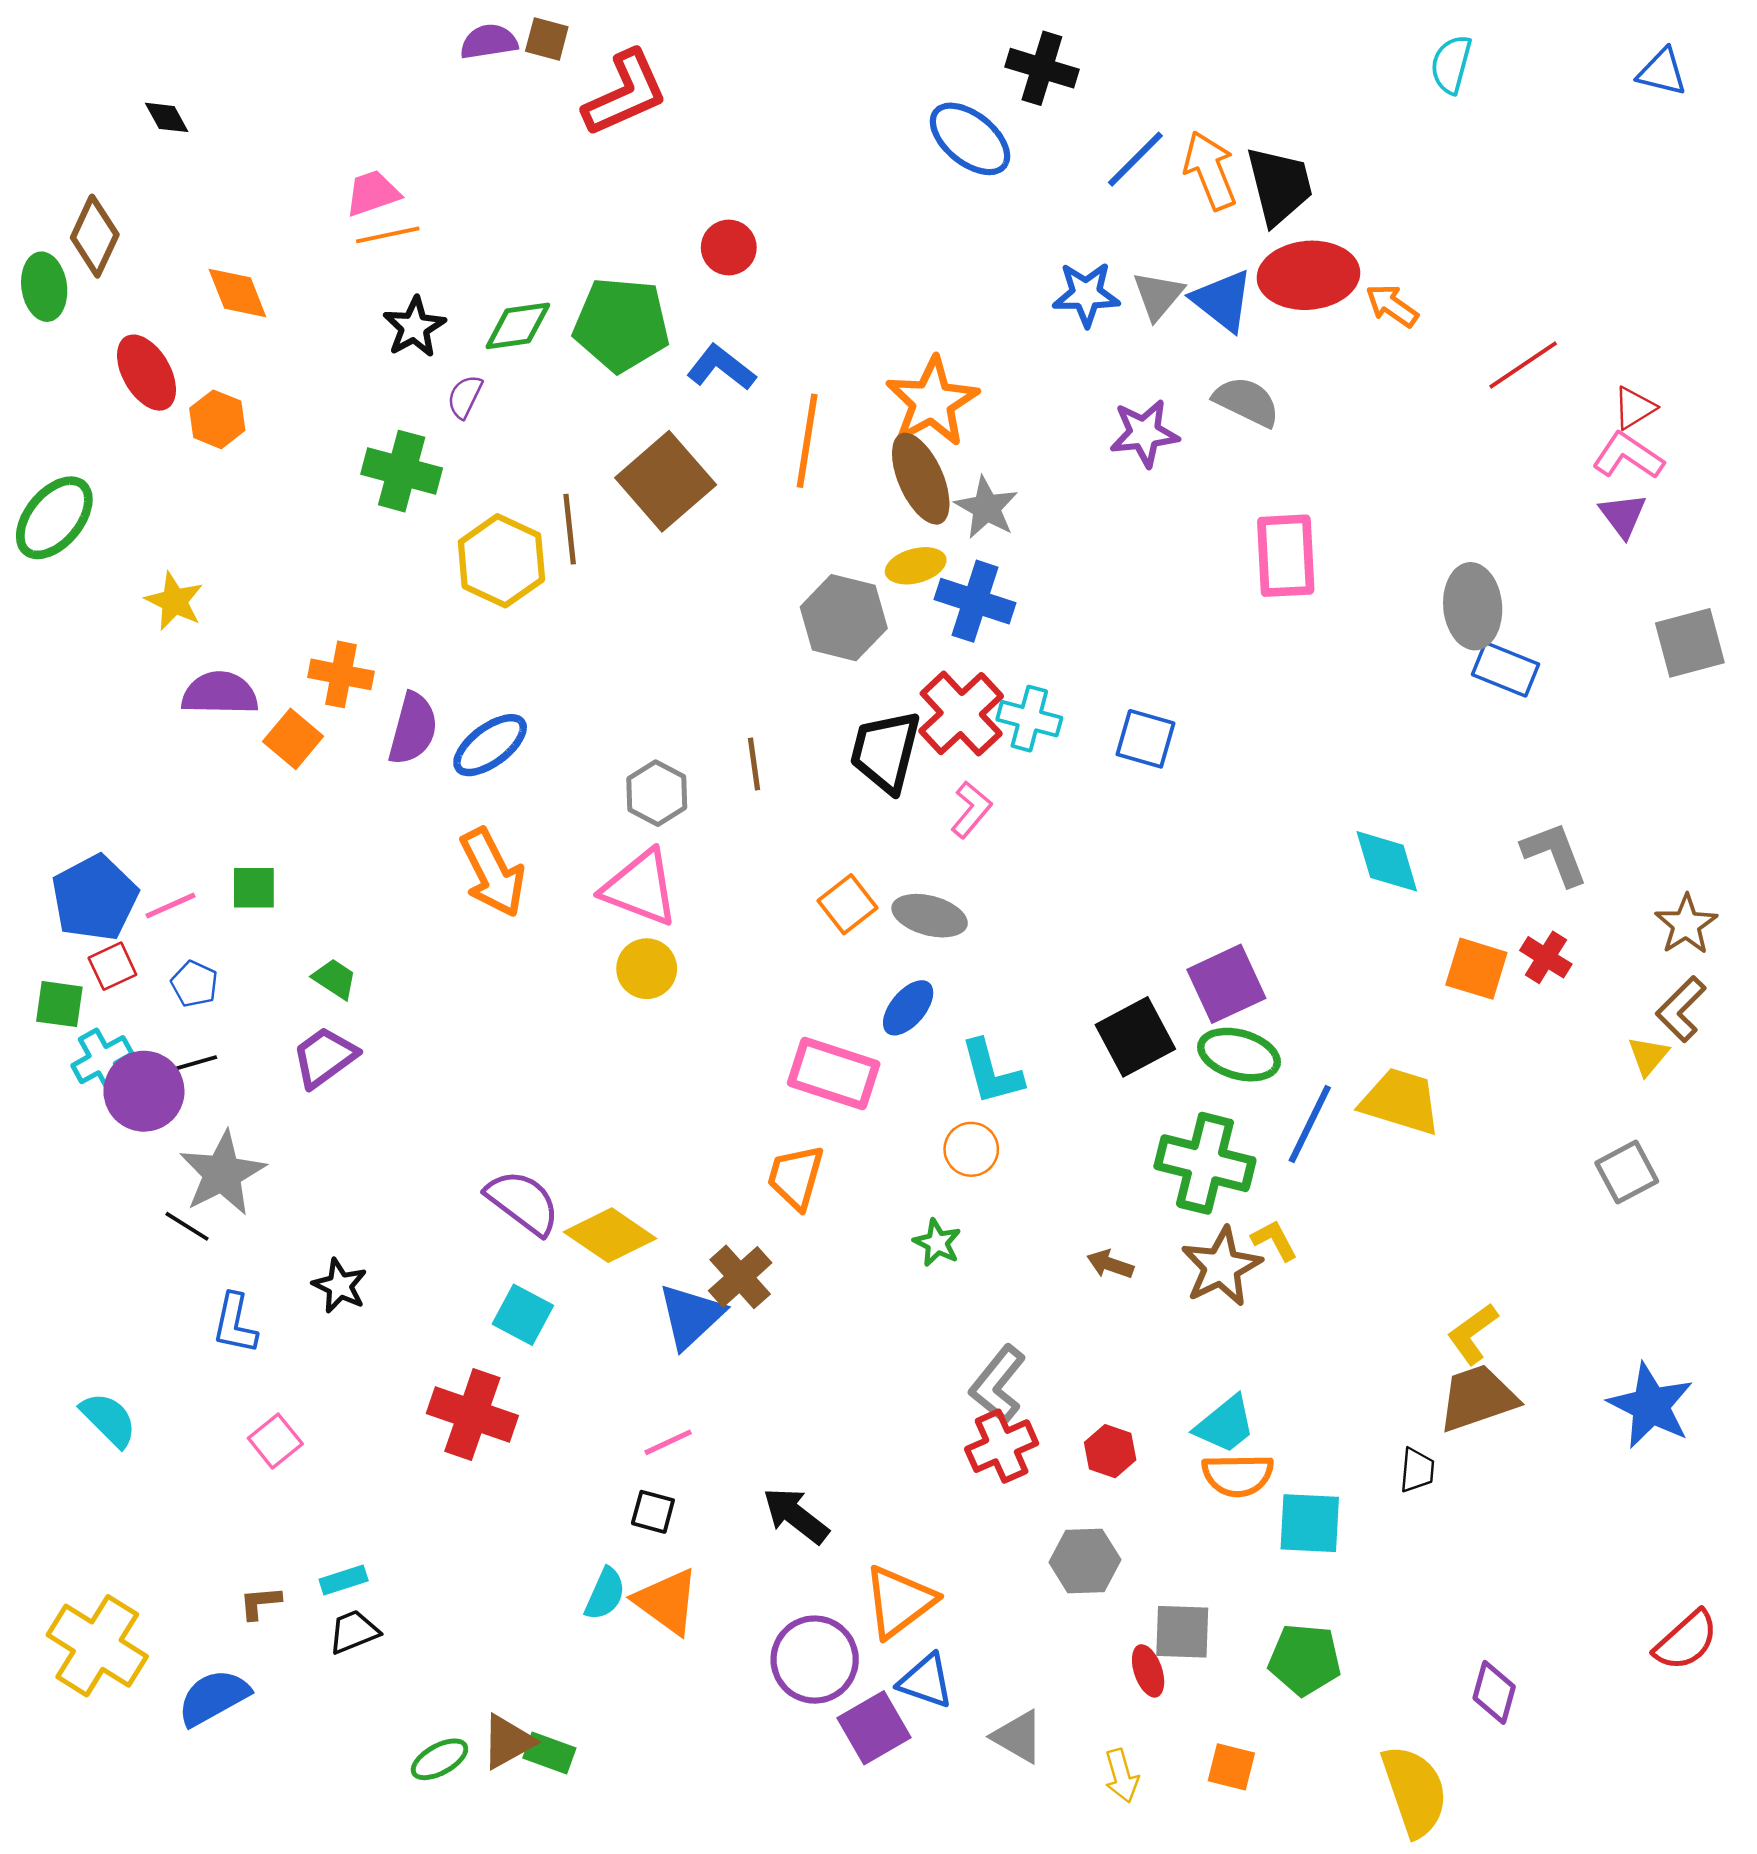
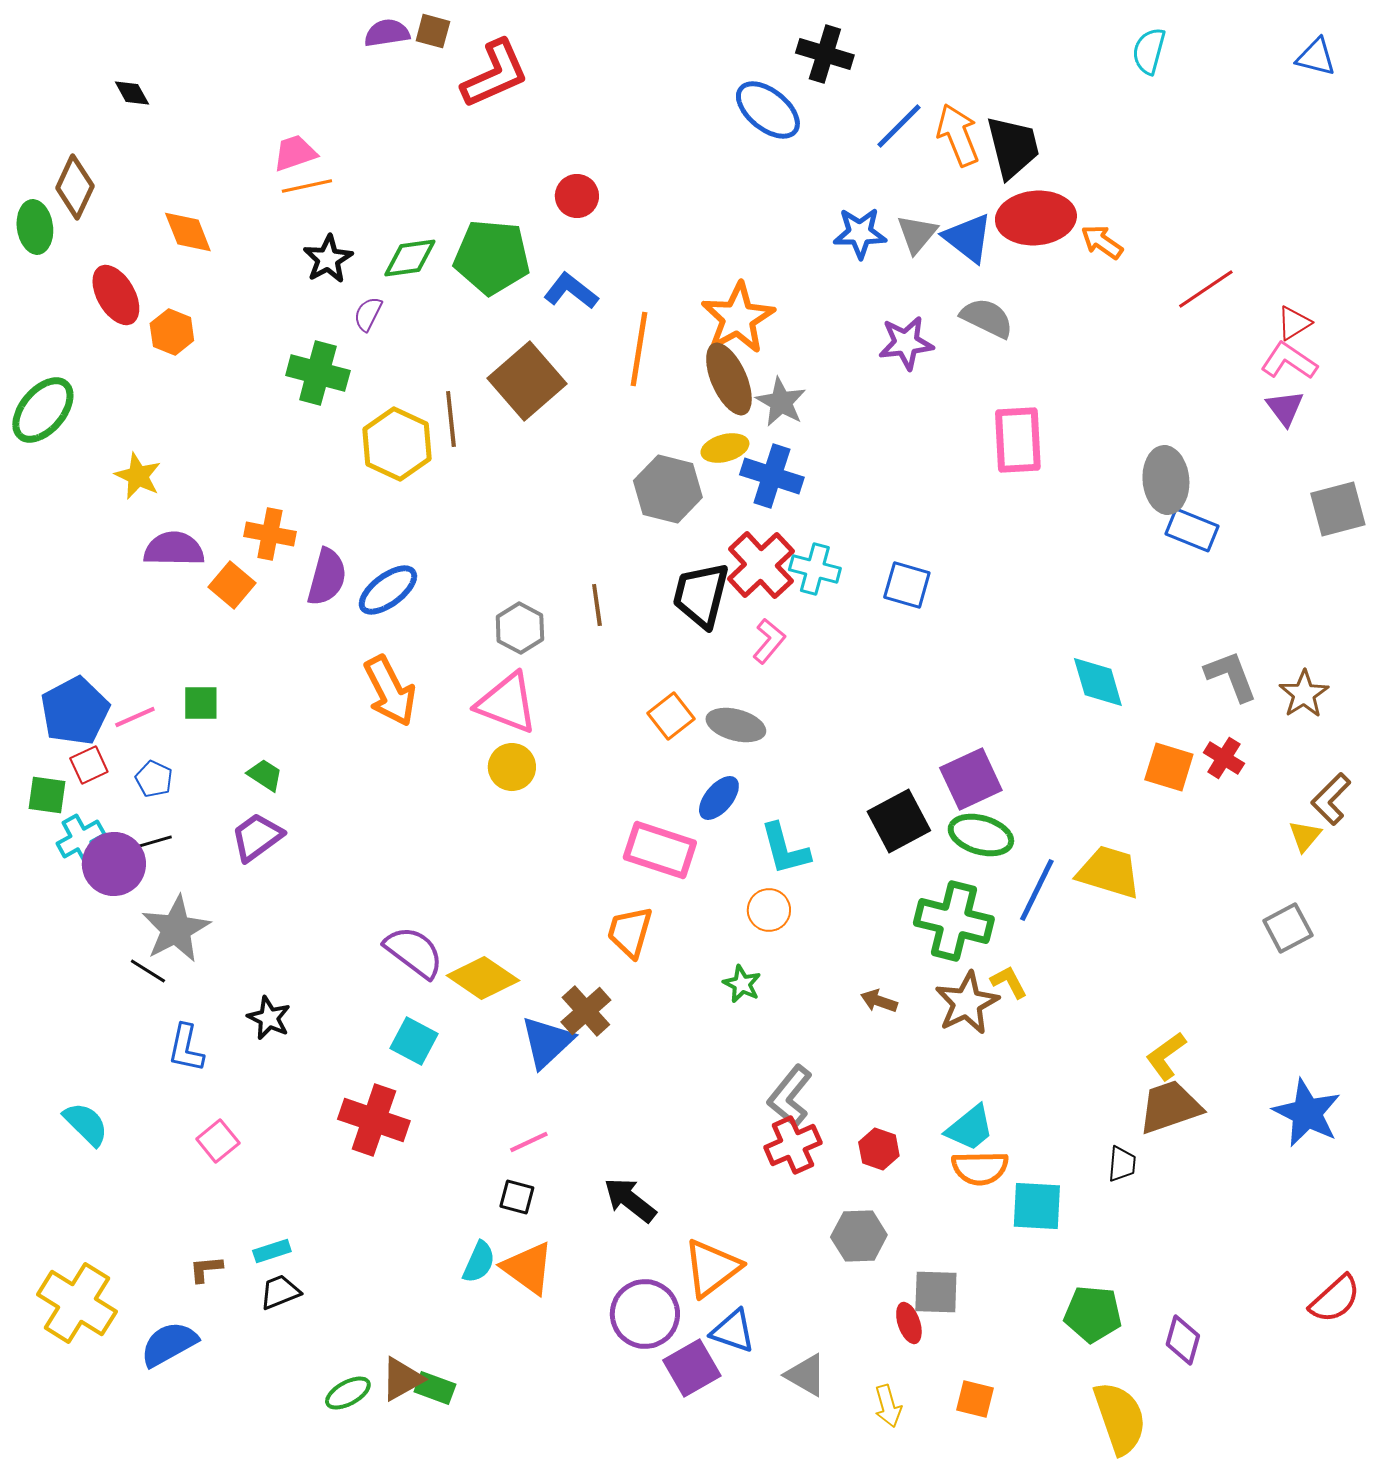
brown star: (1686, 924) -> (1304, 694), moved
green pentagon: (1305, 1660) -> (1093, 1314), moved

